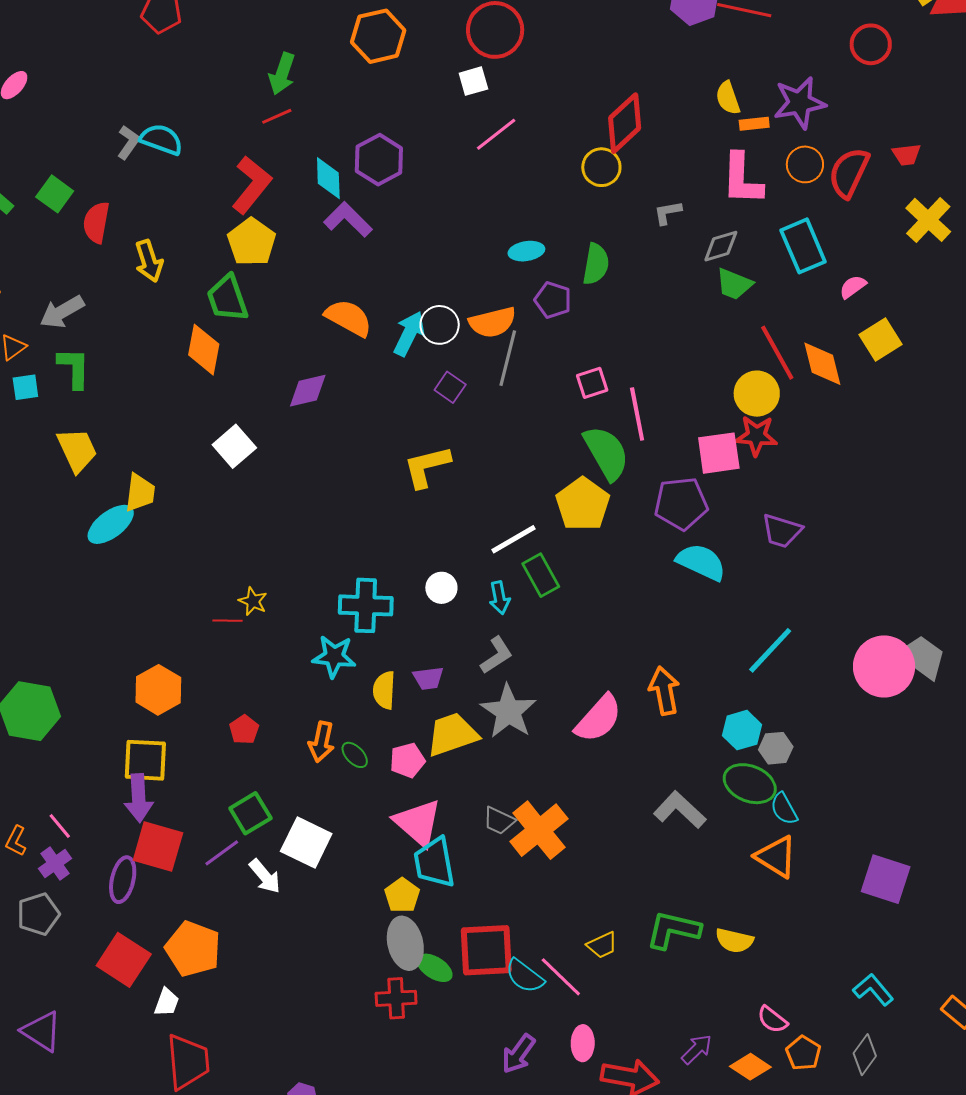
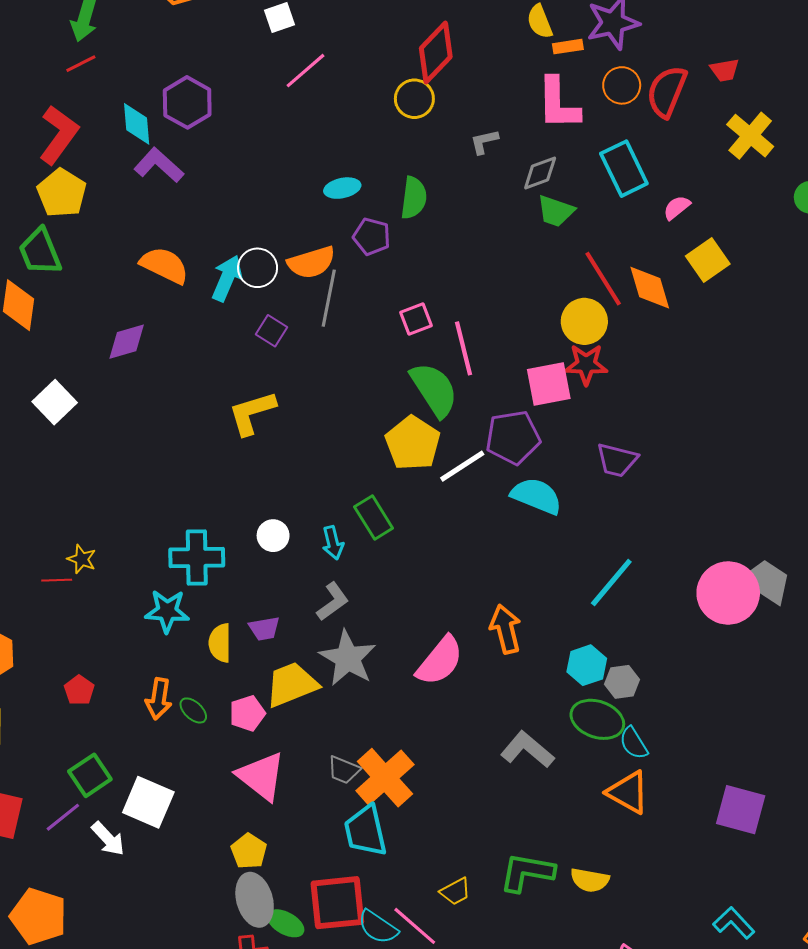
white line: (514, 539) -> (462, 466), moved
cyan trapezoid: (434, 862) -> (366, 831), moved

